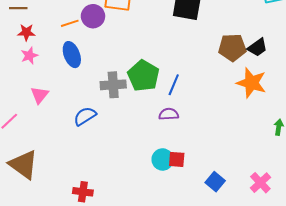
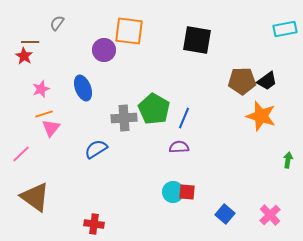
orange line: (70, 23) -> (44, 114), moved
red star: (26, 32) -> (24, 56), moved, turned 30

